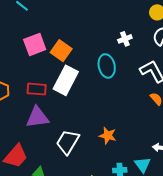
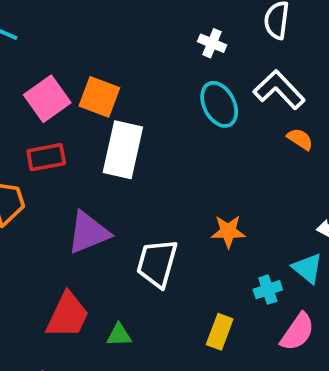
white cross: (125, 39) -> (212, 43), turned -32
cyan ellipse: (107, 66) -> (219, 104), moved
red rectangle: (37, 89) -> (46, 157), moved

